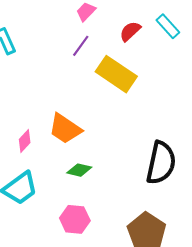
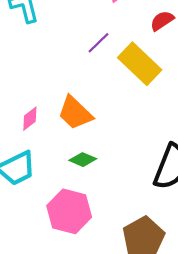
purple line: (81, 46) -> (99, 43), moved
pink hexagon: (75, 219) -> (69, 211), size x1.4

